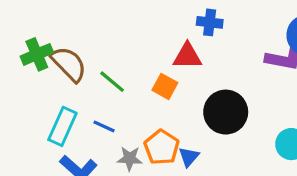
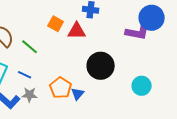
orange square: (165, 86) -> (56, 24), moved
gray star: (130, 158) -> (30, 95), moved

